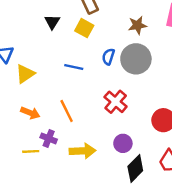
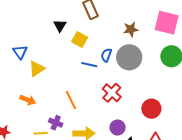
yellow square: (84, 28) -> (80, 40), moved
blue line: (74, 67) -> (89, 65), moved
orange arrow: (30, 113) -> (28, 100), moved

